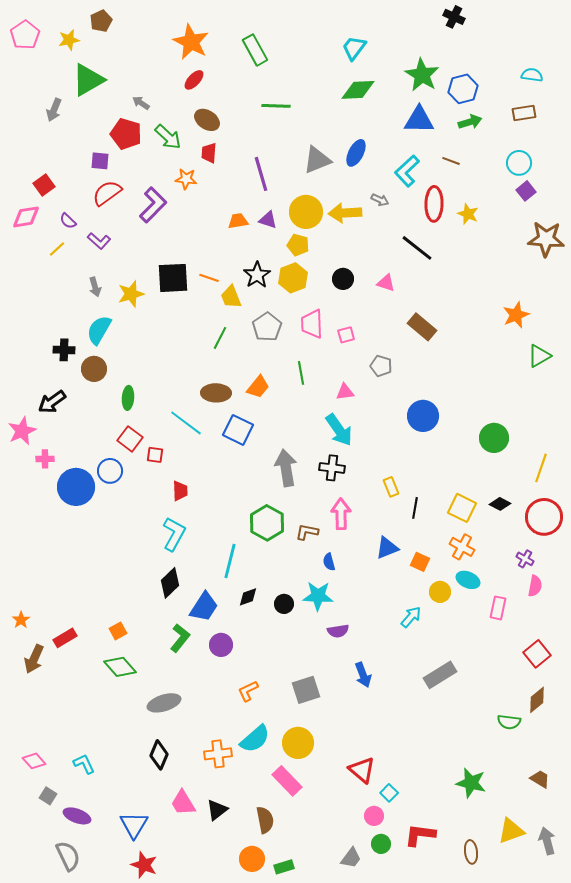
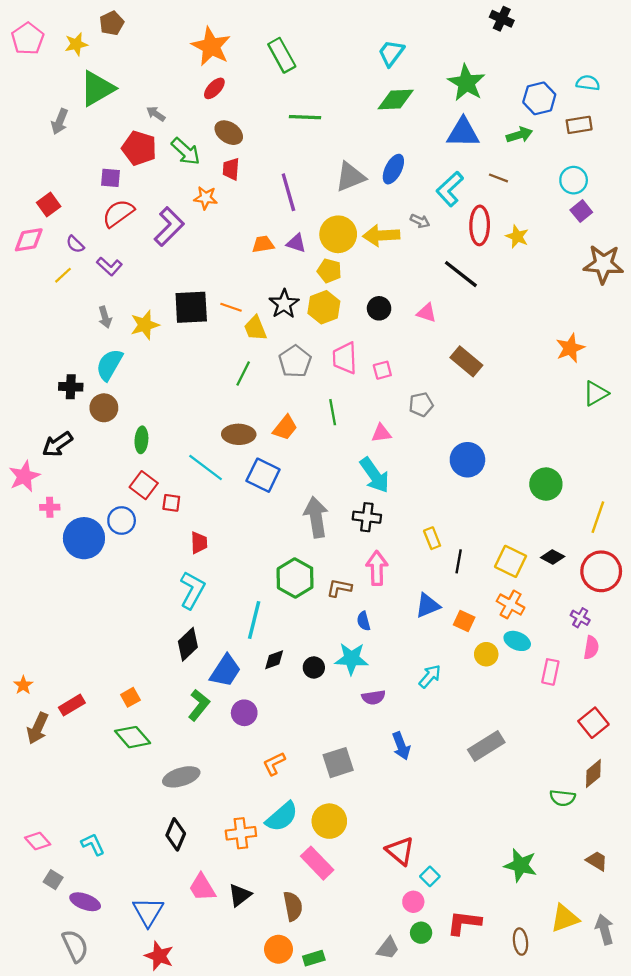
blue hexagon: (463, 89) -> (539, 98), moved
gray pentagon: (381, 366) -> (421, 404), turned -30
cyan arrow: (411, 617) -> (430, 676), moved

